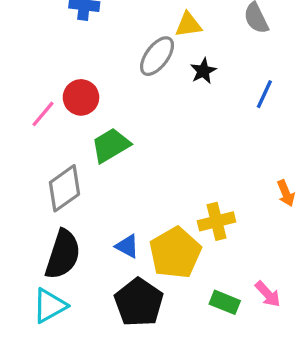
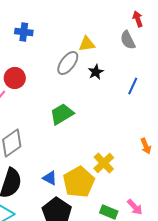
red circle: (81, 97) -> (15, 78), moved
green trapezoid: (111, 145) -> (62, 114), moved
yellow cross: (217, 221) -> (104, 163), turned -30

